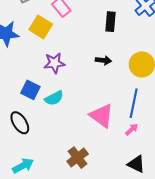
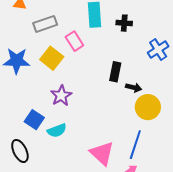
black rectangle: (110, 22) -> (115, 72), moved
black arrow: (103, 60) -> (134, 87), moved
purple star: (54, 63) -> (61, 96), turned -30

